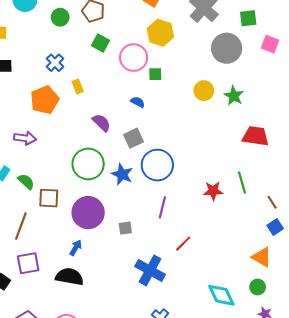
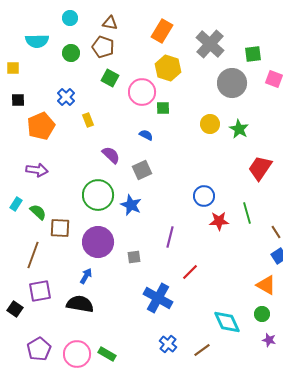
orange pentagon: (45, 100) -> (41, 126), moved
red trapezoid: (256, 136) -> (260, 168), turned -64
blue circle: (157, 165) -> (204, 196), moved, size x0.7

